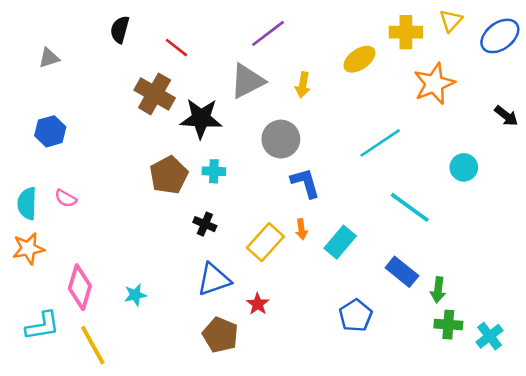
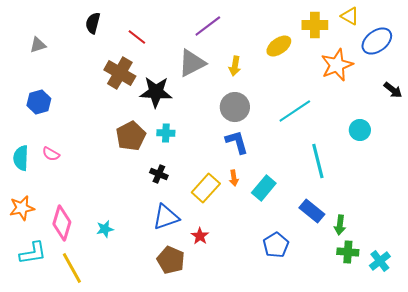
yellow triangle: (451, 21) -> (350, 16), turned -42
blue ellipse: (500, 36) -> (377, 41), moved
gray circle: (281, 139) -> (235, 107), moved
cyan line: (410, 207) -> (318, 161), turned 40
orange star: (28, 249) -> (22, 208), moved

